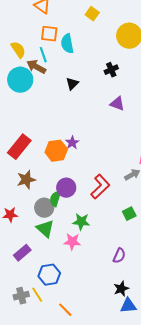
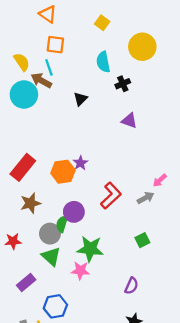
cyan semicircle: (67, 44) -> (103, 62), moved
red L-shape: (100, 187) -> (111, 196), moved
green star: (81, 222) -> (90, 249), size x1.4

